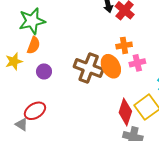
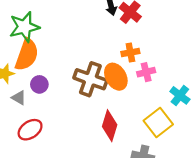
orange semicircle: (34, 45) -> (27, 55), size x1.6
red diamond: (125, 112) -> (110, 126), moved
gray triangle: (22, 124) -> (19, 98), moved

